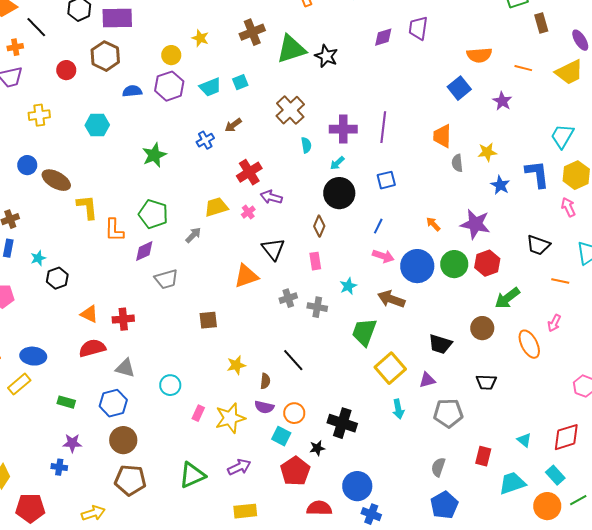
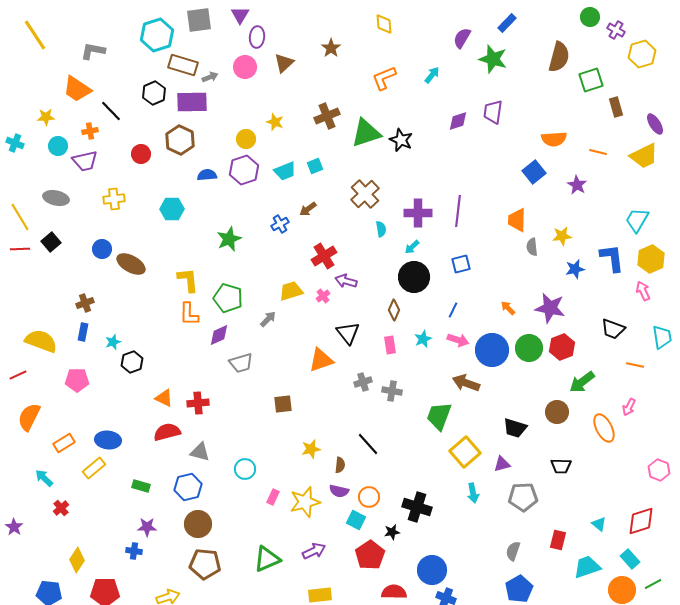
blue star: (500, 185) -> (575, 269), turned 30
yellow L-shape: (87, 207) -> (188, 280), moved
cyan star: (348, 286) -> (423, 339), moved

